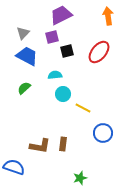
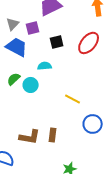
purple square: (52, 37) -> (33, 28), moved
cyan circle: (63, 94) -> (31, 85), moved

